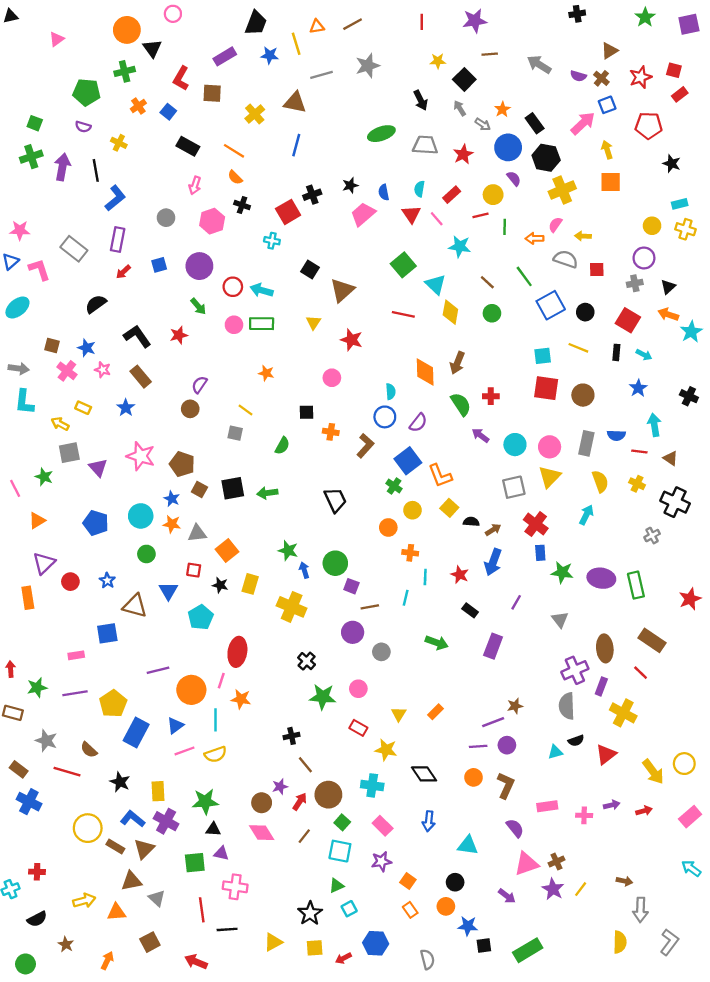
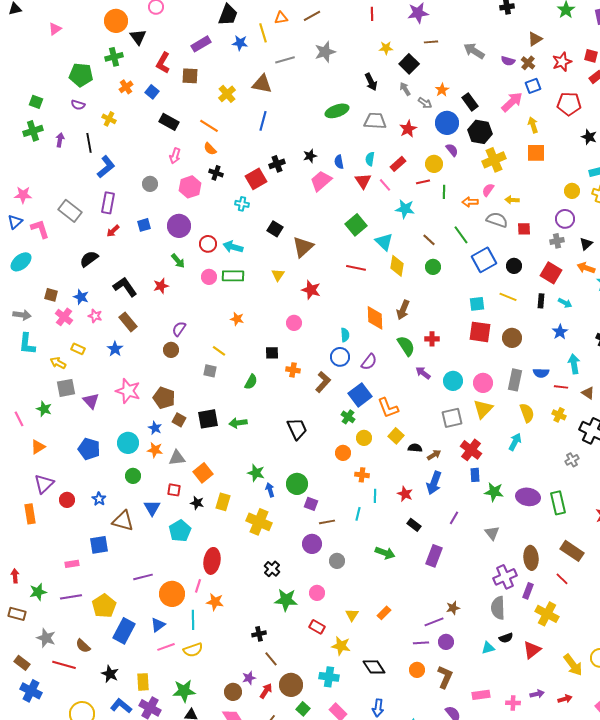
purple arrow: (62, 167) -> (60, 140), size x0.6

